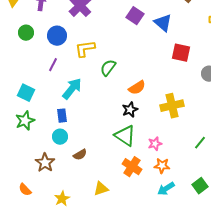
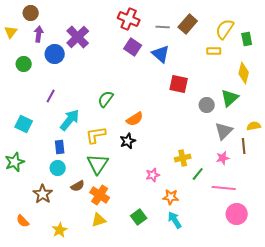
blue circle: (57, 36) -> (55, 54), moved
yellow L-shape: (85, 49) -> (96, 135), moved
yellow cross: (172, 106) -> (183, 158), moved, size x0.7
green star: (25, 121) -> (15, 162), moved
green triangle: (125, 136) -> (98, 164), moved, turned 30
orange star: (162, 166) -> (171, 197), moved
orange cross: (132, 167) -> (100, 195), moved
green square: (200, 186) -> (139, 217), moved
cyan arrow: (166, 189) -> (175, 220), moved, turned 90

